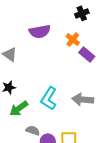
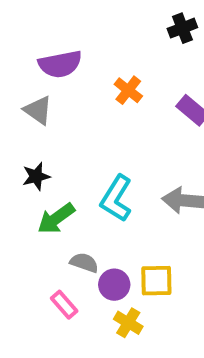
purple semicircle: (40, 31) -> (60, 64), moved
orange cross: (73, 39) -> (128, 90), moved

